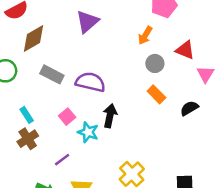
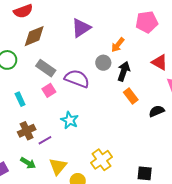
orange arrow: (145, 35) -> (118, 45), moved
gray circle: (155, 63) -> (103, 63), moved
black arrow: (110, 116) -> (124, 71), moved
pink square: (67, 117) -> (49, 90), moved
brown cross: (28, 139) -> (27, 131), moved

